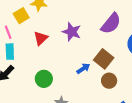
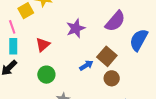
purple star: (72, 32) -> (76, 28), turned 30
red triangle: (41, 38) -> (43, 45), moved

